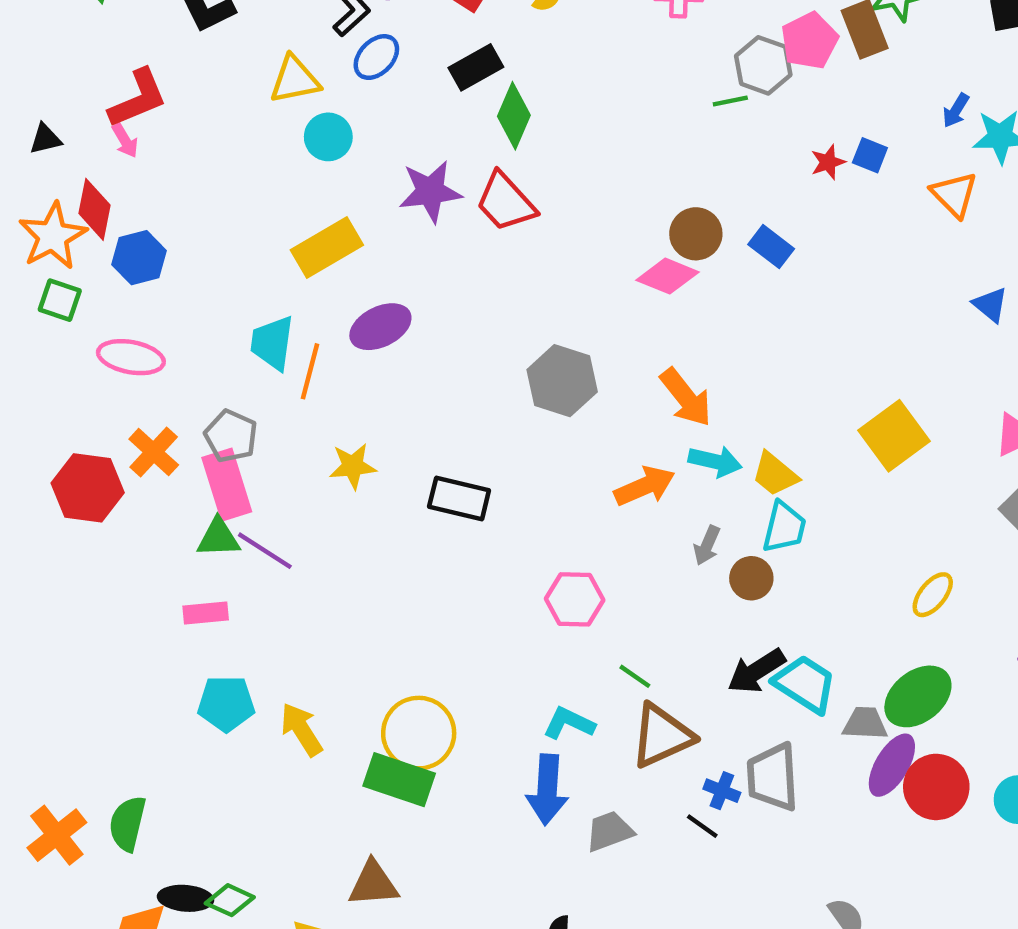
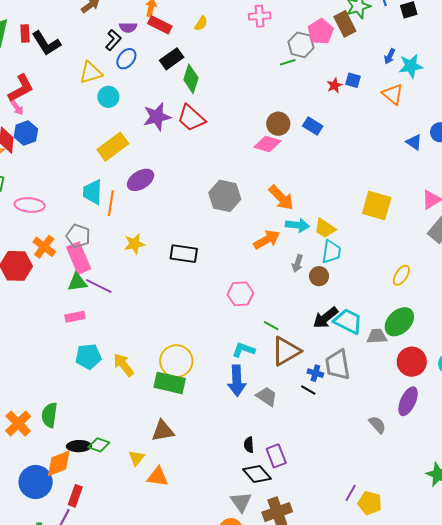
blue hexagon: (139, 258) -> (26, 133), moved
yellow square: (894, 436) -> (377, 206), turned -32
purple ellipse: (892, 765) -> (408, 401), moved
gray trapezoid: (609, 831) -> (267, 397), turned 60

